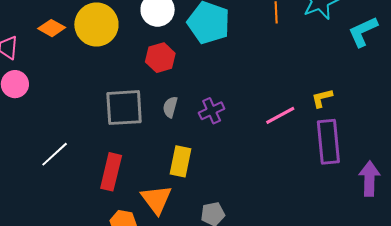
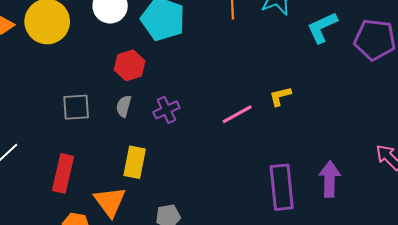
red hexagon: (160, 58) -> (130, 65), moved
gray square: (124, 108) -> (76, 107), size x0.7
purple rectangle: (328, 142) -> (282, 187), moved

